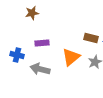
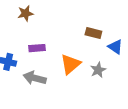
brown rectangle: (91, 38) -> (93, 33), moved

